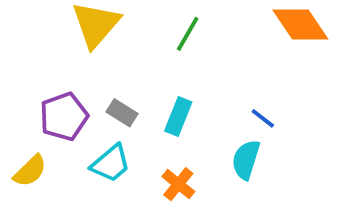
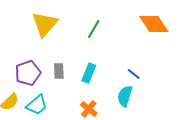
gray rectangle: (122, 113) -> (59, 71), turned 56
cyan trapezoid: (111, 163) -> (37, 105), moved

